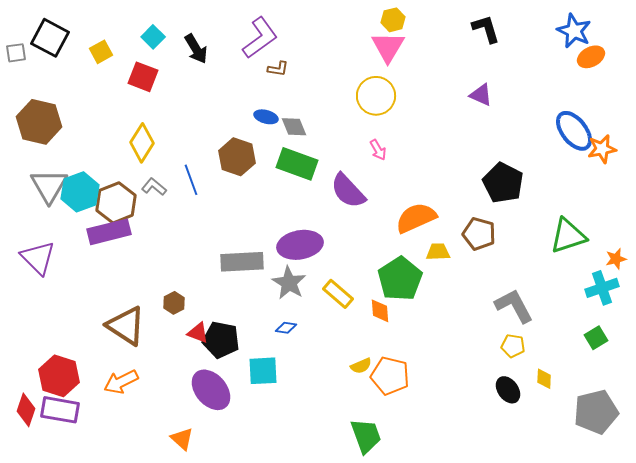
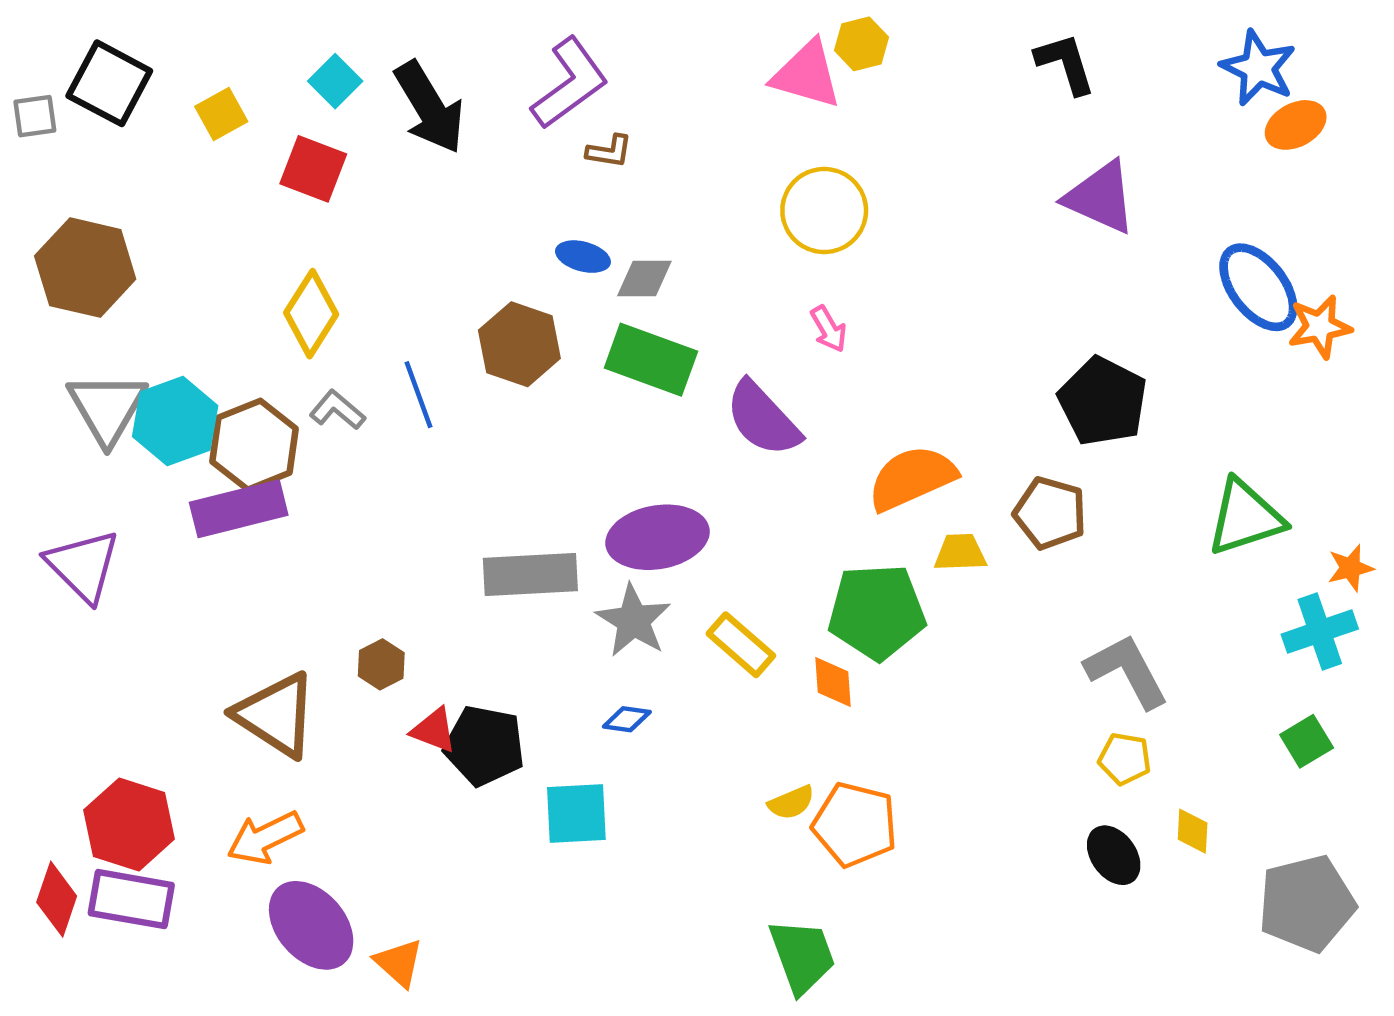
pink triangle: (388, 47) -> (807, 75), moved, turned -45
black arrow: (196, 49) -> (429, 107), size x1.4
purple triangle: (481, 95) -> (1100, 197), moved, size x1.5
gray diamond: (294, 127) -> (644, 278), turned -68
green pentagon: (400, 279) -> (877, 612), turned 30
purple ellipse: (211, 390) -> (311, 925), moved

